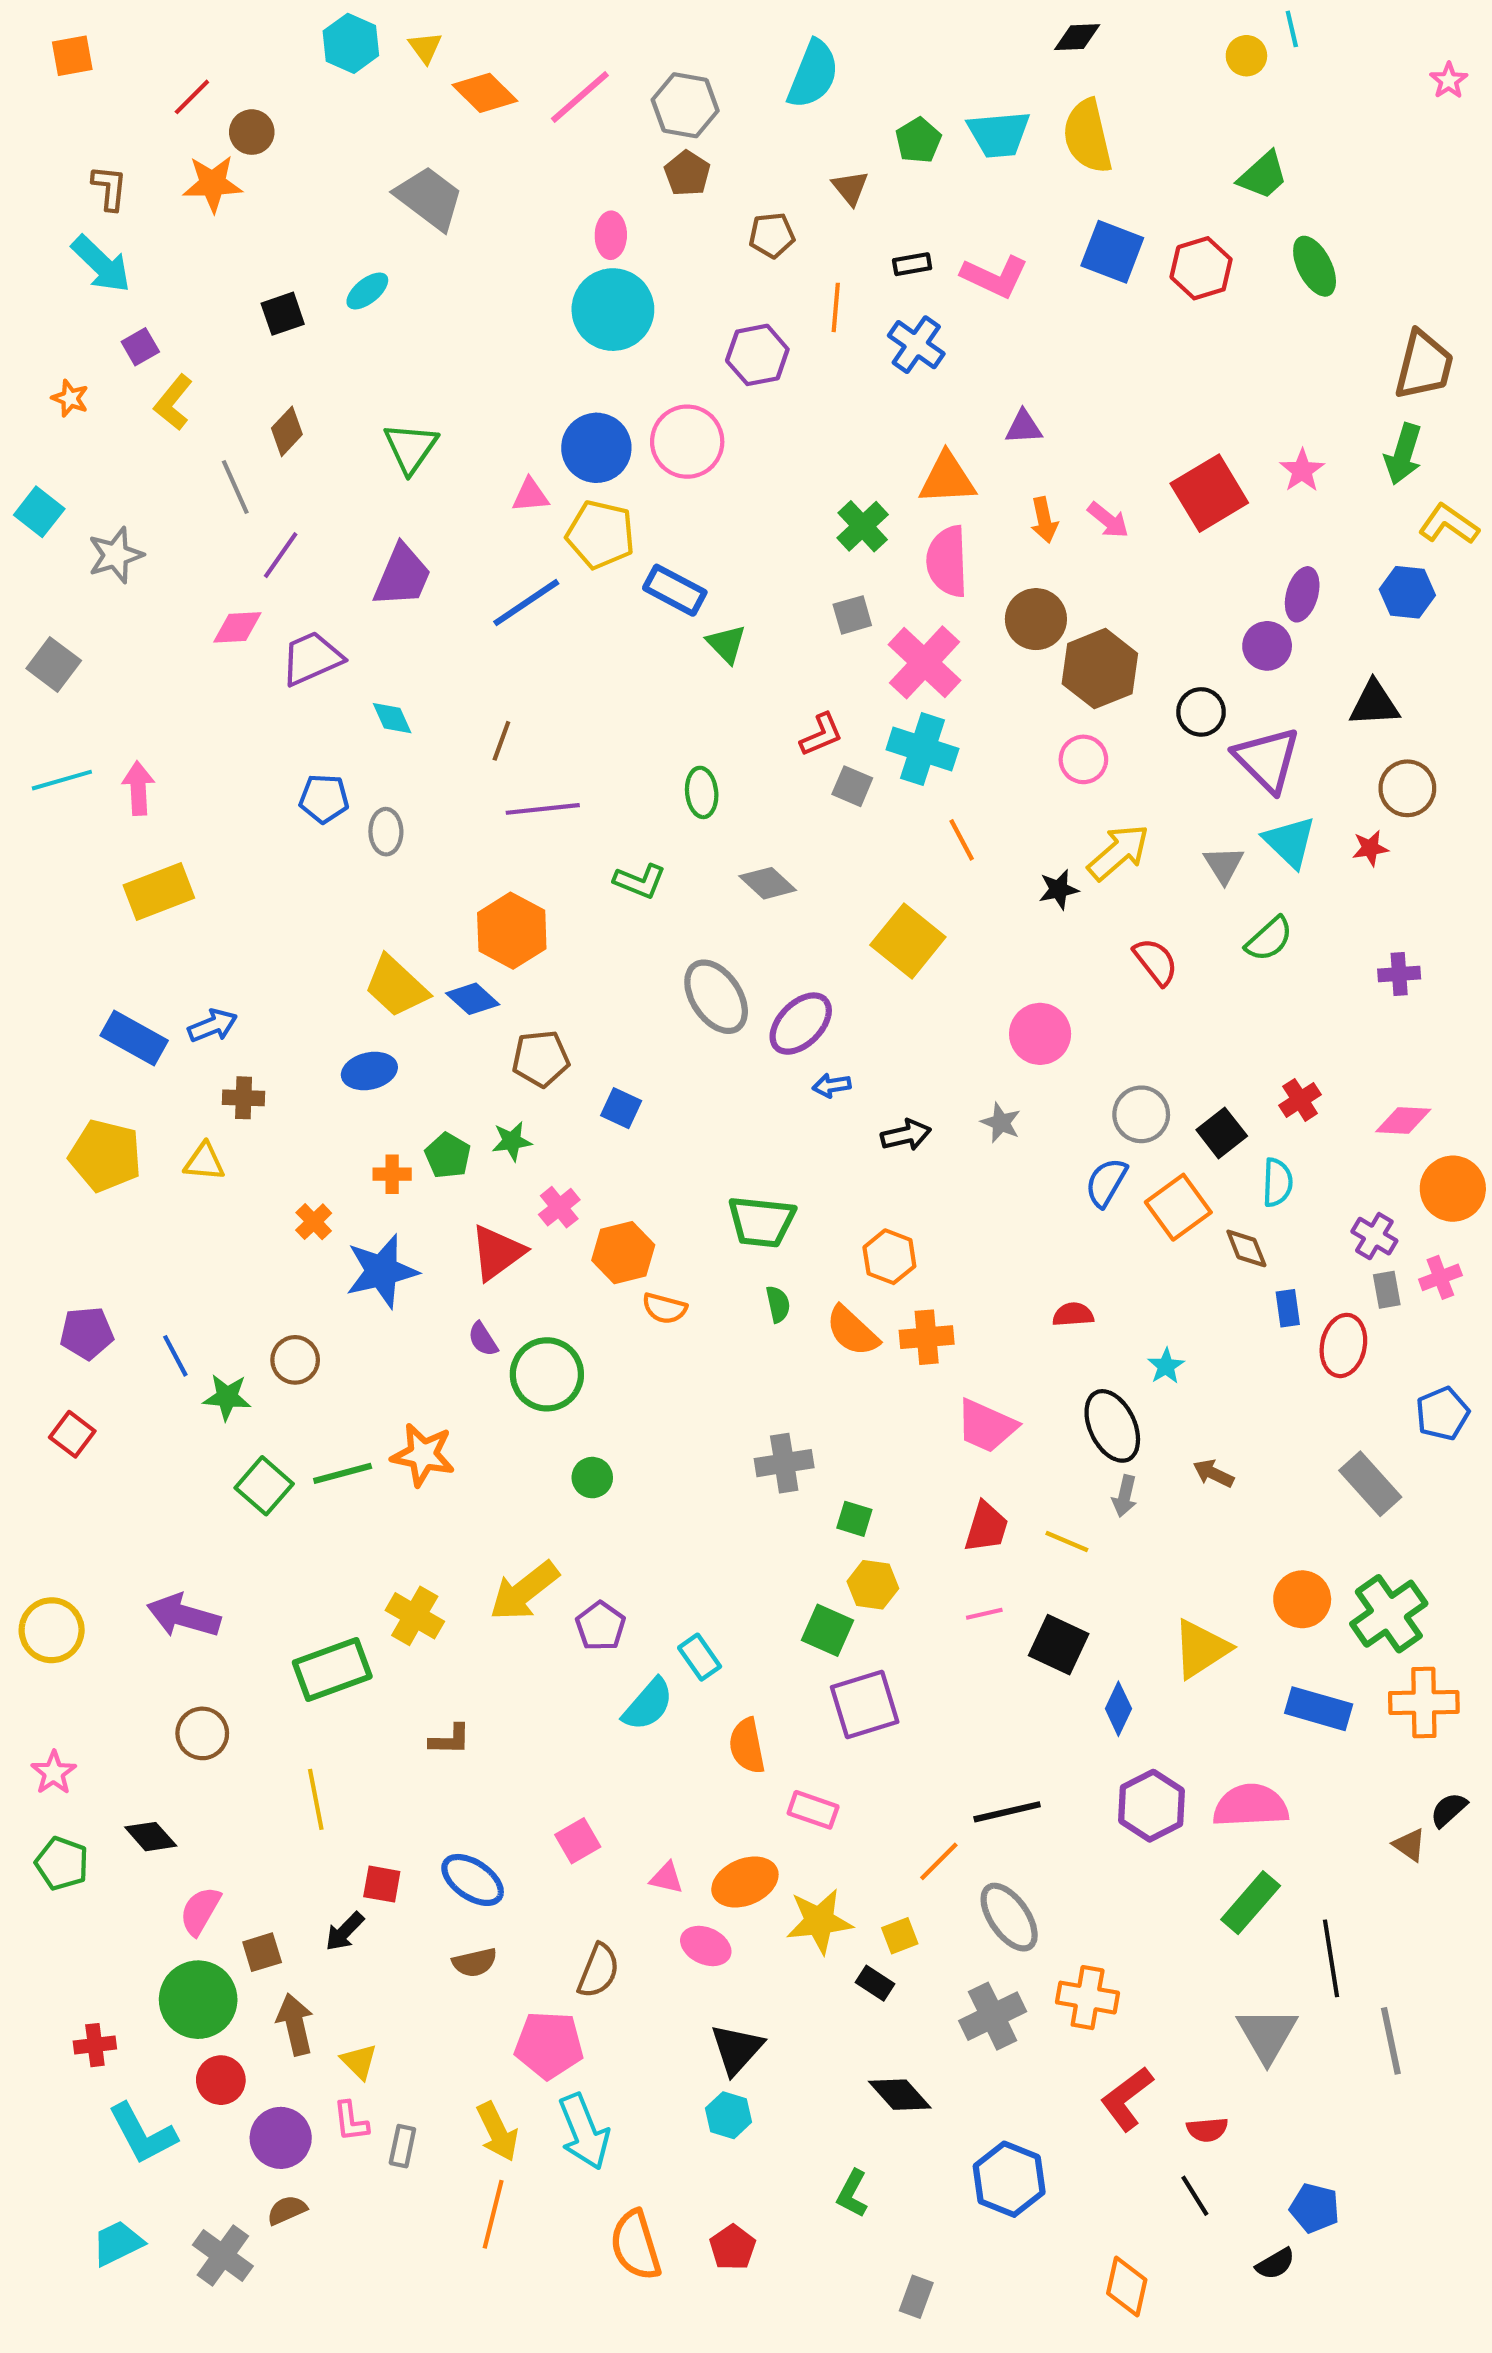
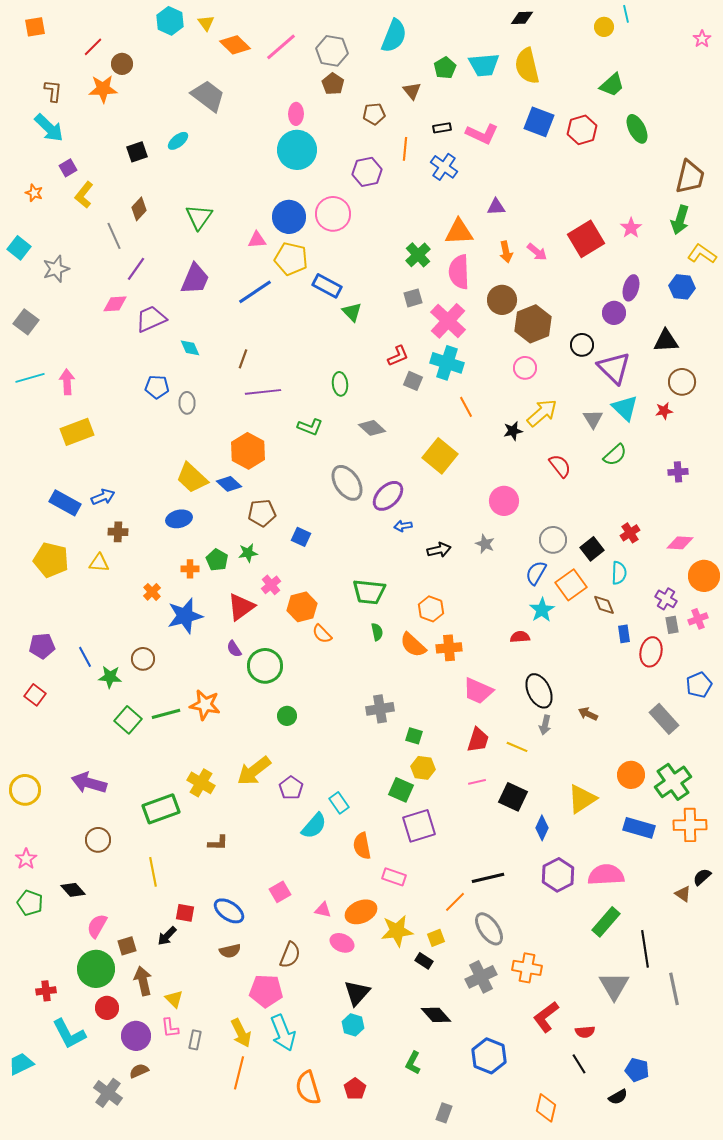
orange semicircle: (664, 1308) -> (322, 634), turned 30
cyan star: (1166, 1366) -> (542, 610), moved, size x1.4
cyan trapezoid: (118, 2243) -> (21, 1064), moved

